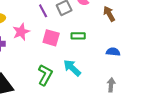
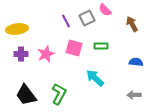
pink star: (21, 32) -> (46, 54), moved
green L-shape: (45, 75) -> (59, 94), moved
gray arrow: (111, 85) -> (134, 95), turned -96

